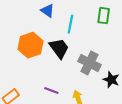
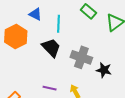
green rectangle: (104, 16) -> (88, 11), turned -49
orange hexagon: (30, 45) -> (16, 36), moved

